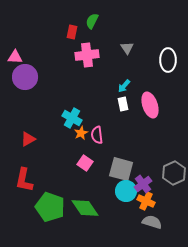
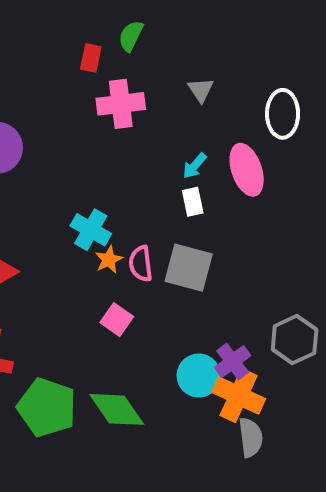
pink ellipse: (150, 105) -> (247, 170), moved
gray square: (121, 169) -> (189, 268), moved
orange cross: (146, 201) -> (239, 396), size x1.4
gray semicircle: (152, 222) -> (251, 437), turned 66

